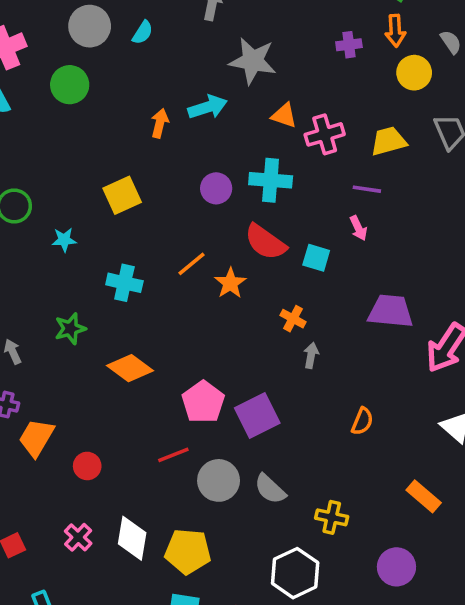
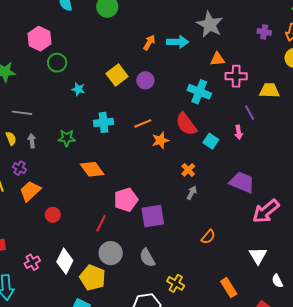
orange triangle: (284, 115) -> (218, 59), turned -42
purple circle: (216, 188) -> (145, 80), moved
purple line: (367, 189) -> (250, 113), turned 35
yellow square: (122, 195) -> (117, 75), turned -30
cyan cross: (124, 283) -> (103, 122), turned -36
red line: (173, 455) -> (101, 223), turned -60
gray circle: (219, 480) -> (111, 253), moved
pink cross: (78, 537) -> (32, 262), moved

